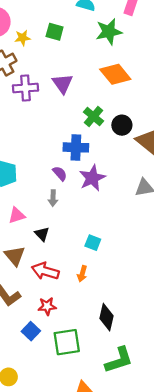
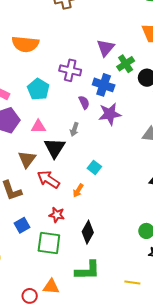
purple triangle: (63, 84) -> (106, 48), moved
purple cross: (26, 88) -> (70, 70), moved
gray arrow: (53, 198) -> (74, 129), moved
black triangle: (42, 234) -> (55, 148), size x1.6
red star: (47, 306) -> (57, 215), moved

